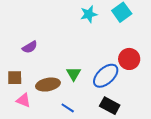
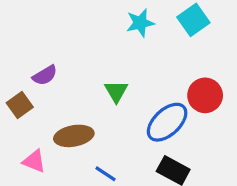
green triangle: (74, 74) -> (116, 91), moved
brown square: (15, 78) -> (20, 105), moved, turned -35

